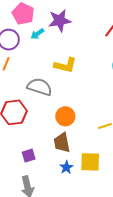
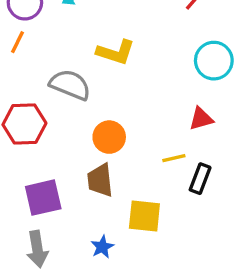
purple square: (29, 156) -> (43, 198), size x1.6
blue star: (66, 167) -> (102, 247), moved

